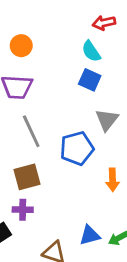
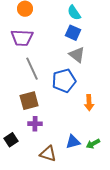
gray triangle: (107, 120) -> (77, 55), moved, turned -30
purple cross: (23, 210) -> (35, 124), moved

